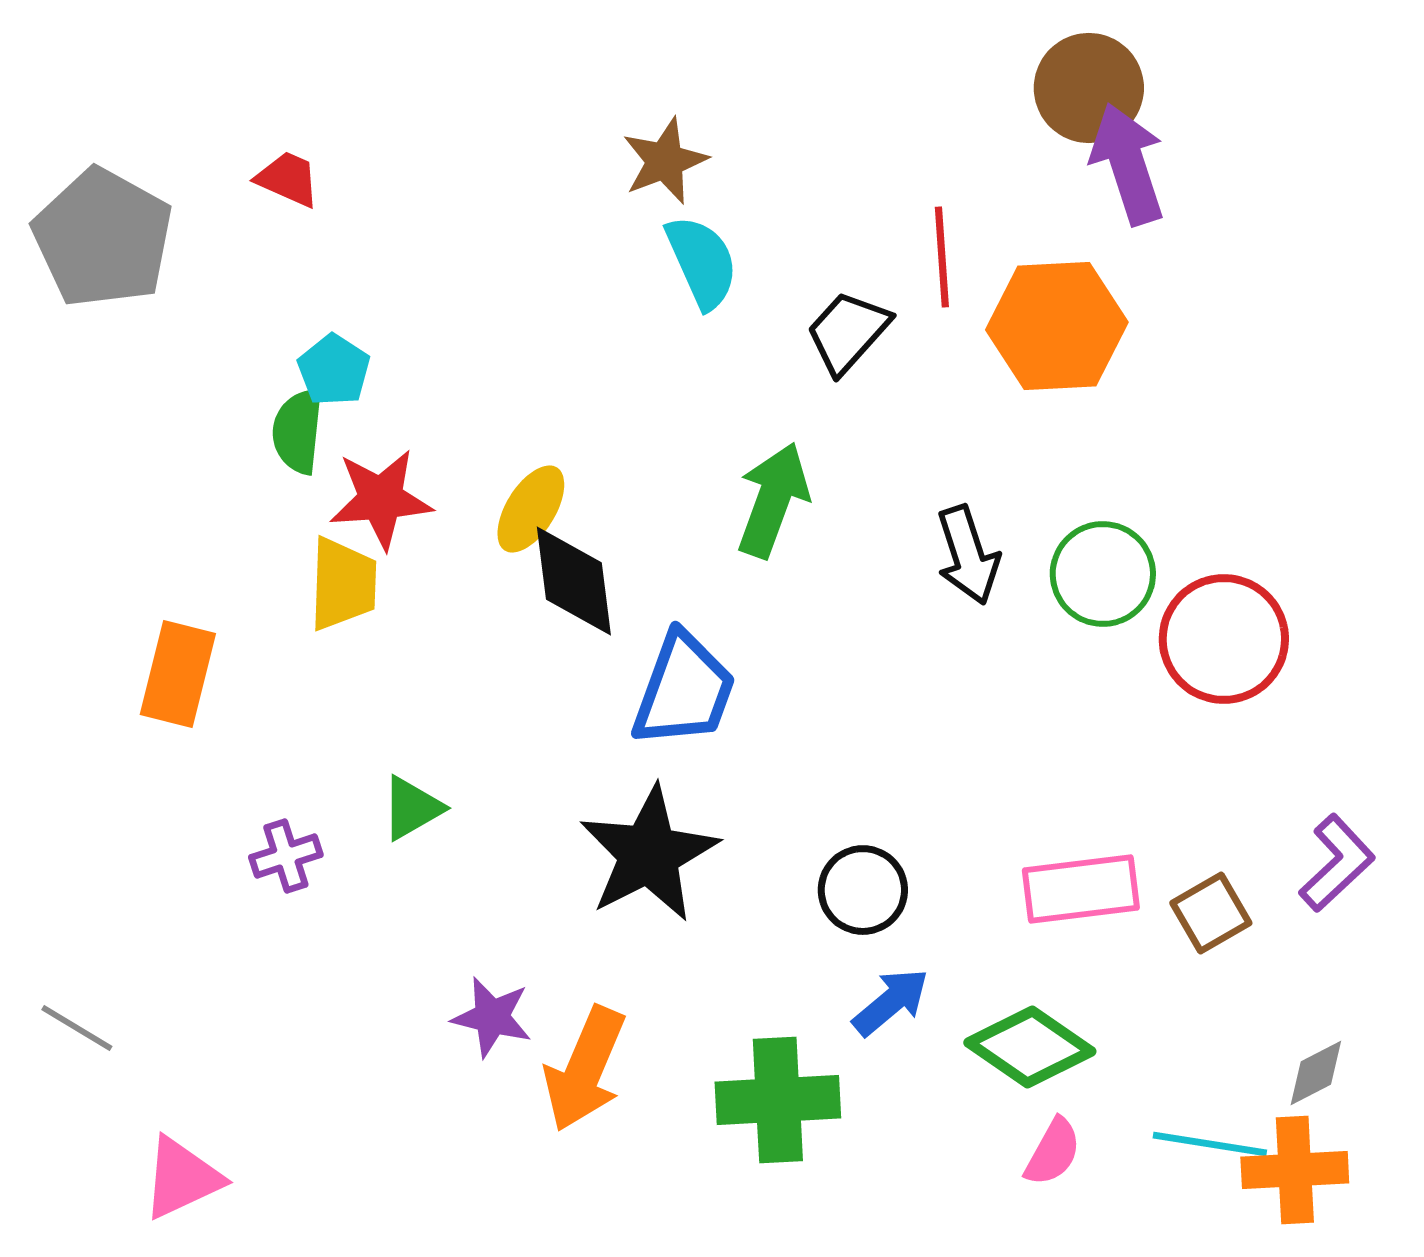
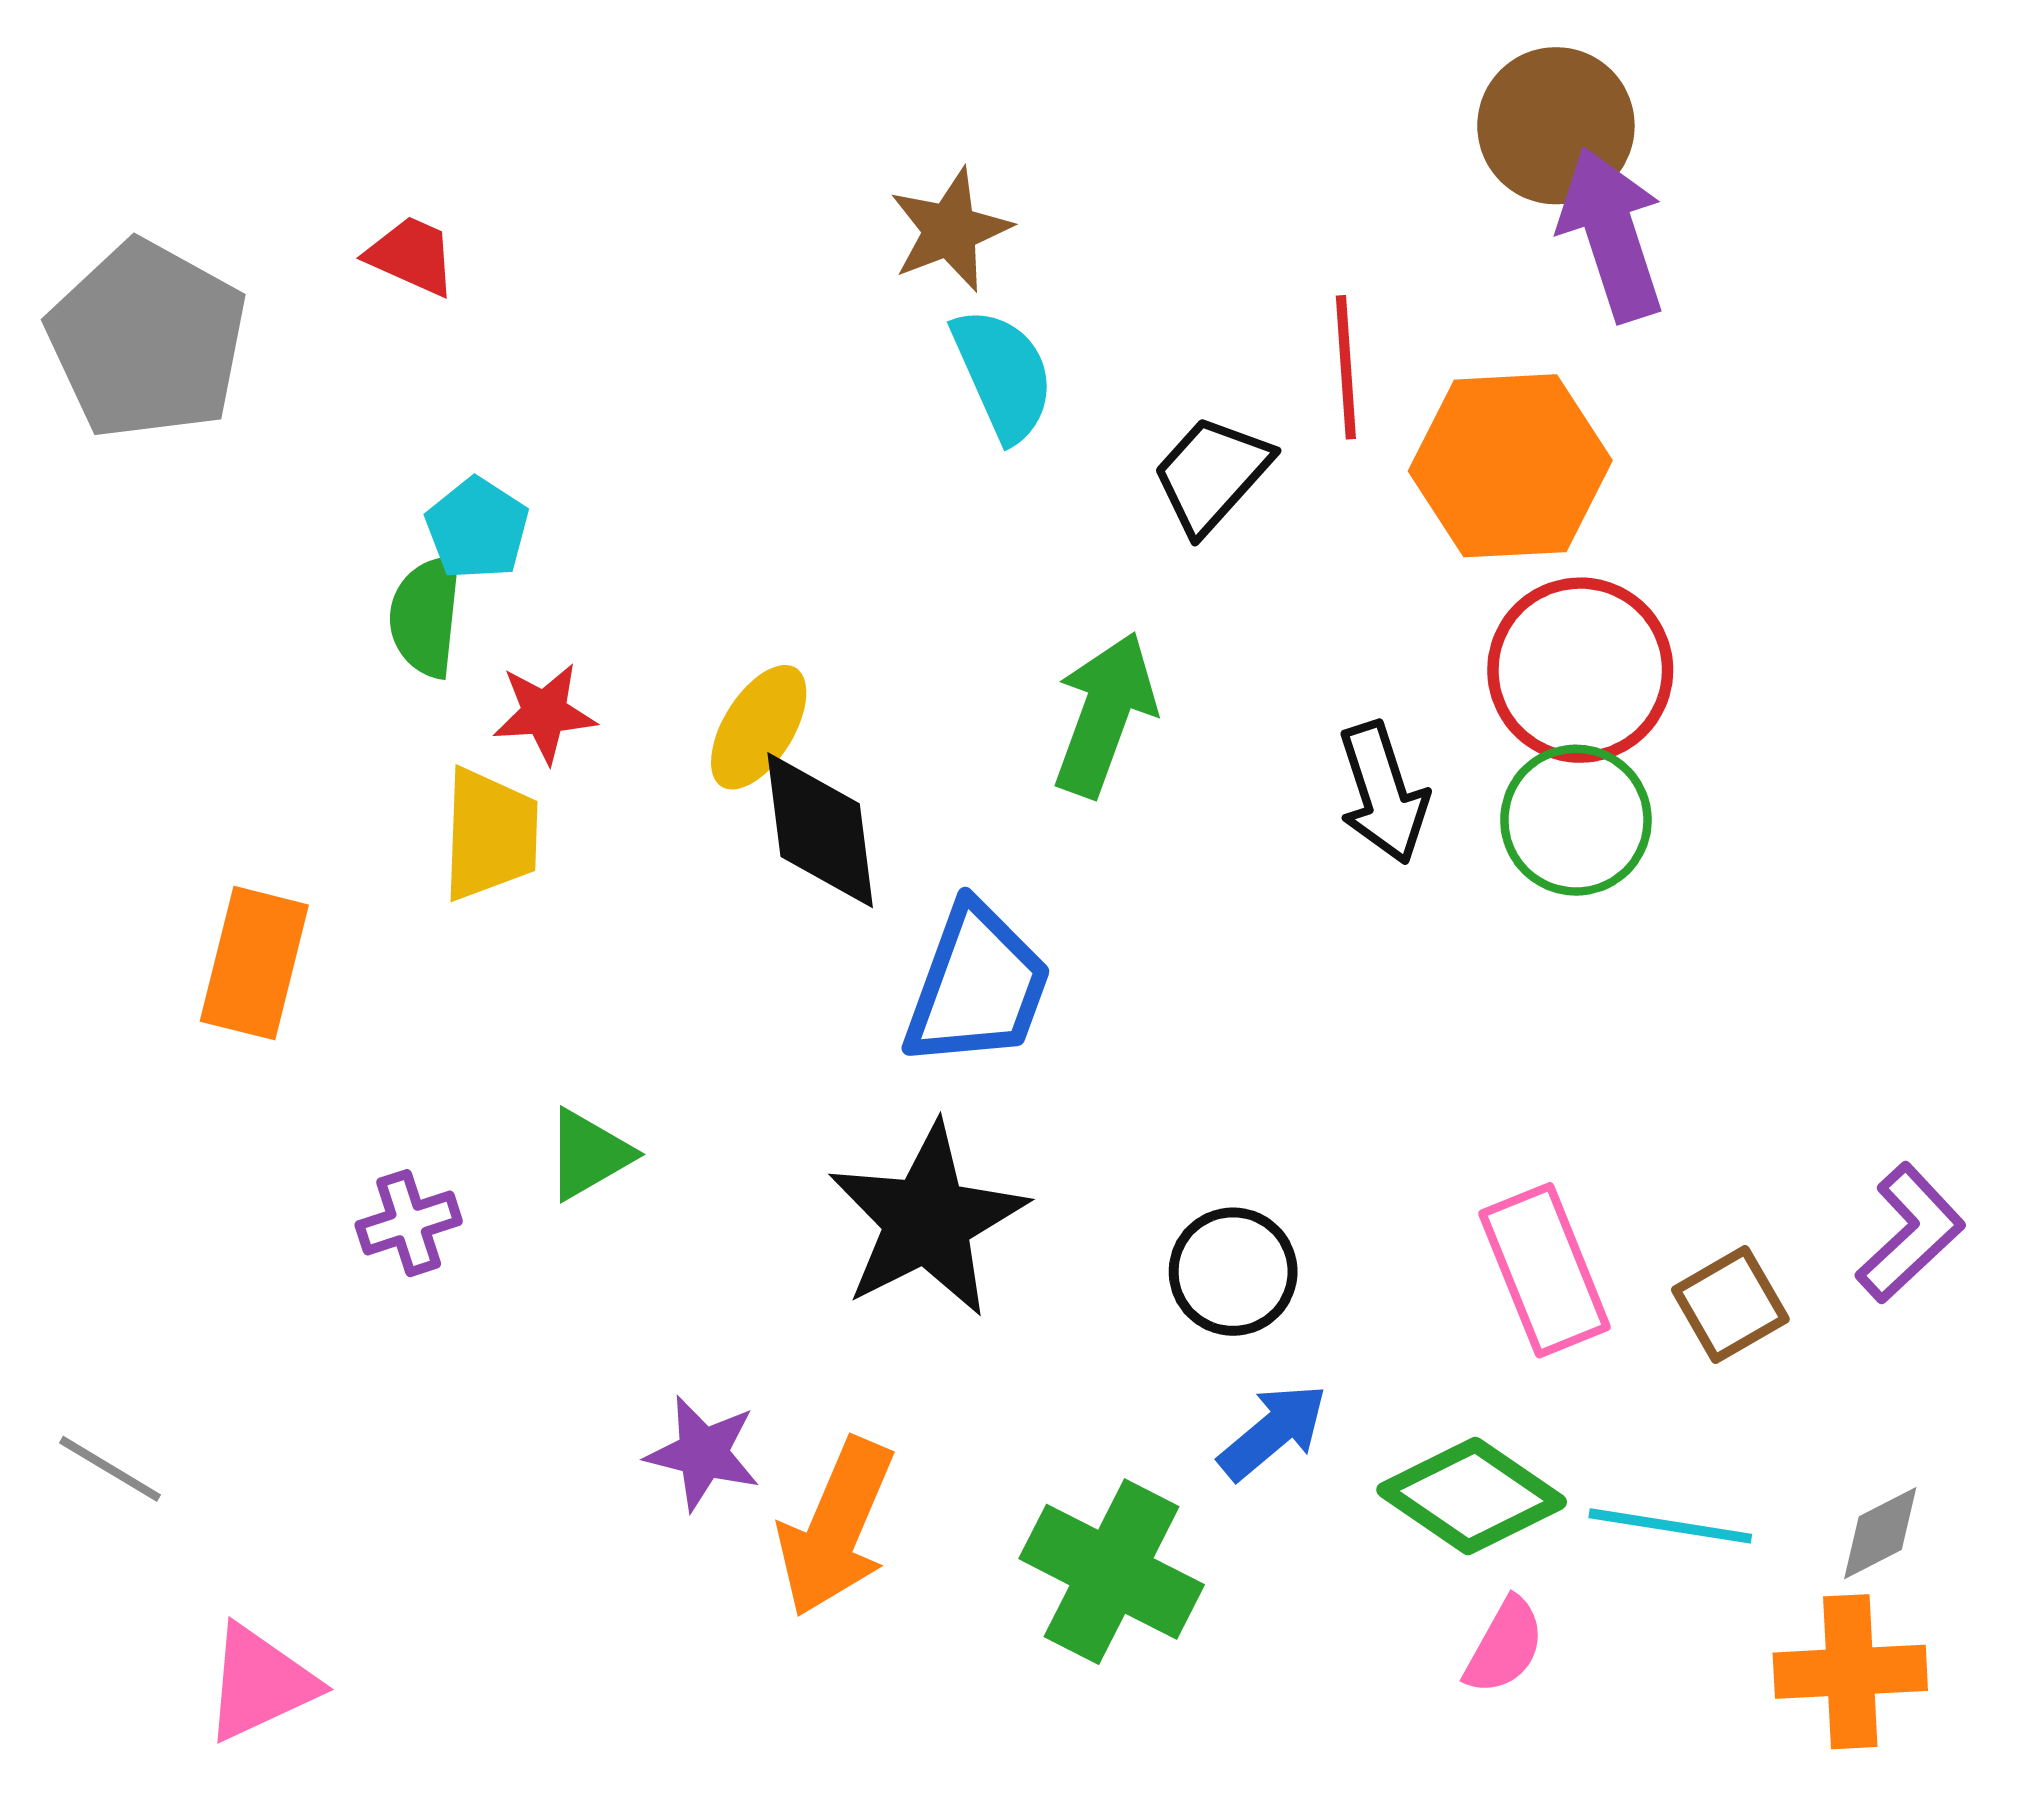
red star: (381, 499) -> (544, 713), size x0.7
red circle: (1224, 639) -> (1580, 670), moved
pink rectangle: (1081, 889) -> (1545, 1270), turned 75
green cross: (778, 1100) -> (1112, 1572), turned 30
cyan line: (1210, 1144) -> (1670, 1526), moved

